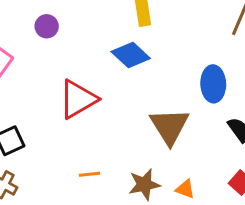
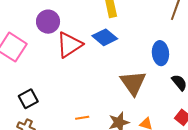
purple circle: (47, 26) -> (48, 22), size x1.5
red triangle: (78, 99) -> (69, 45), moved

